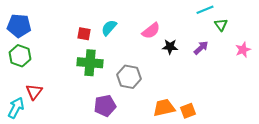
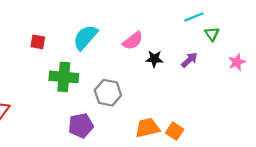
cyan semicircle: (109, 28) -> (85, 37), size x1.4
red square: (84, 34) -> (38, 42), moved
orange square: (188, 111) -> (175, 131), turned -35

